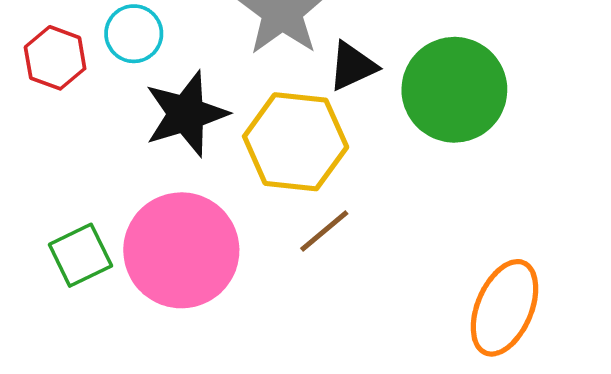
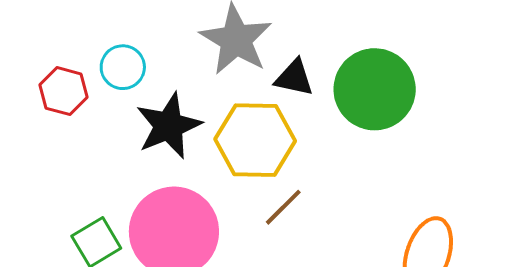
black triangle: (353, 66) -> (294, 78), turned 42

